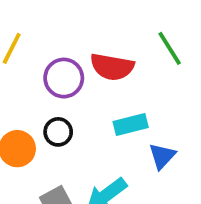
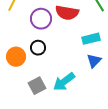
cyan rectangle: (131, 124) -> (91, 39), moved

